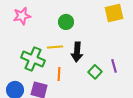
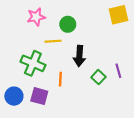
pink star: (22, 16) -> (36, 17), moved
yellow line: (55, 47) -> (53, 41), moved

